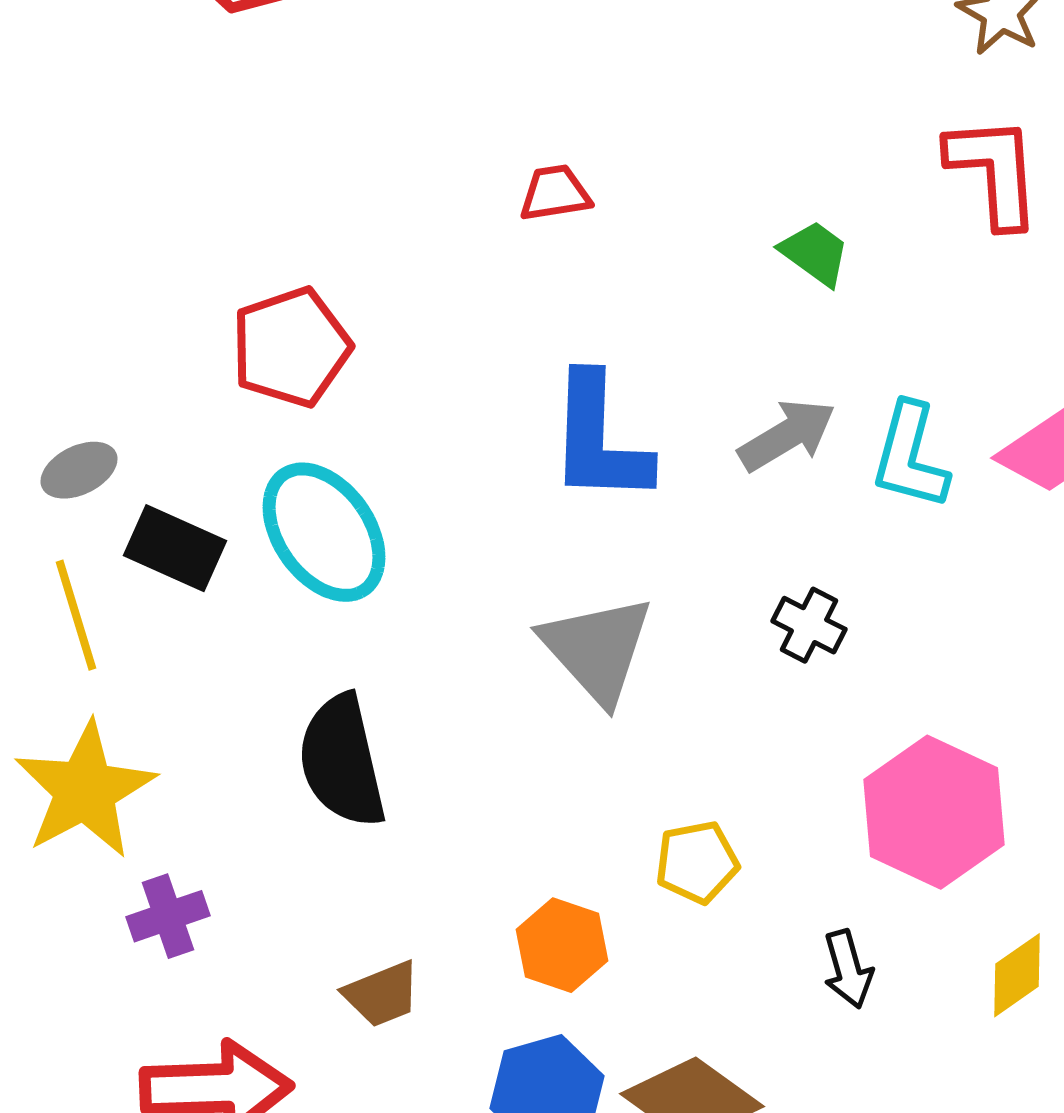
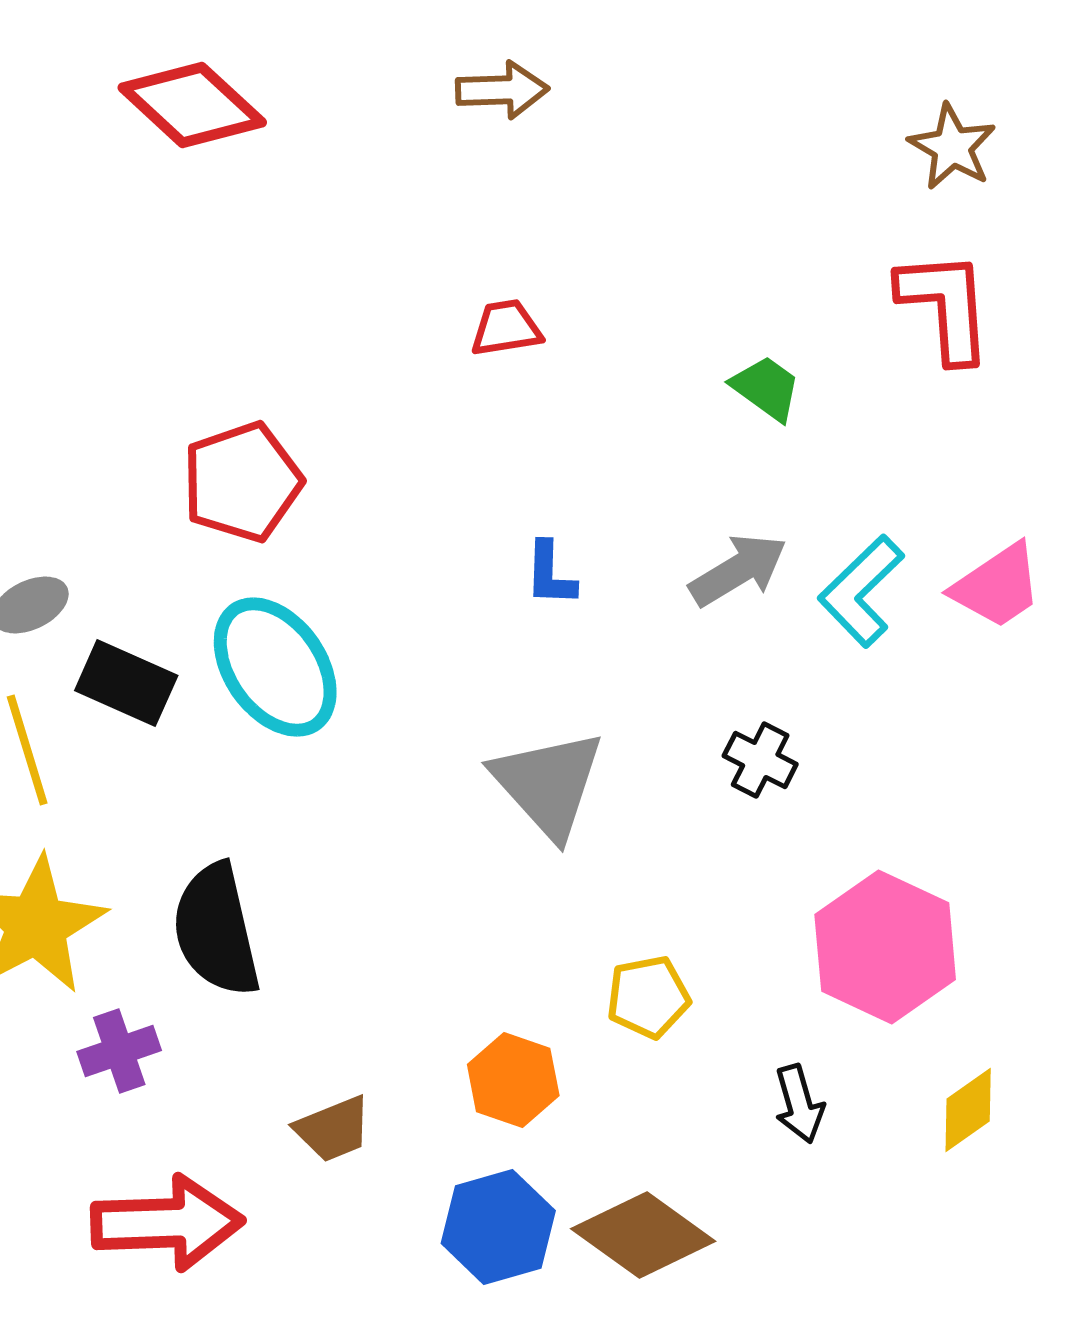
blue L-shape: (599, 439) -> (550, 574), size x0.5
cyan L-shape: (910, 456) -> (861, 591), turned 31
black semicircle: (342, 761) -> (216, 930), moved

